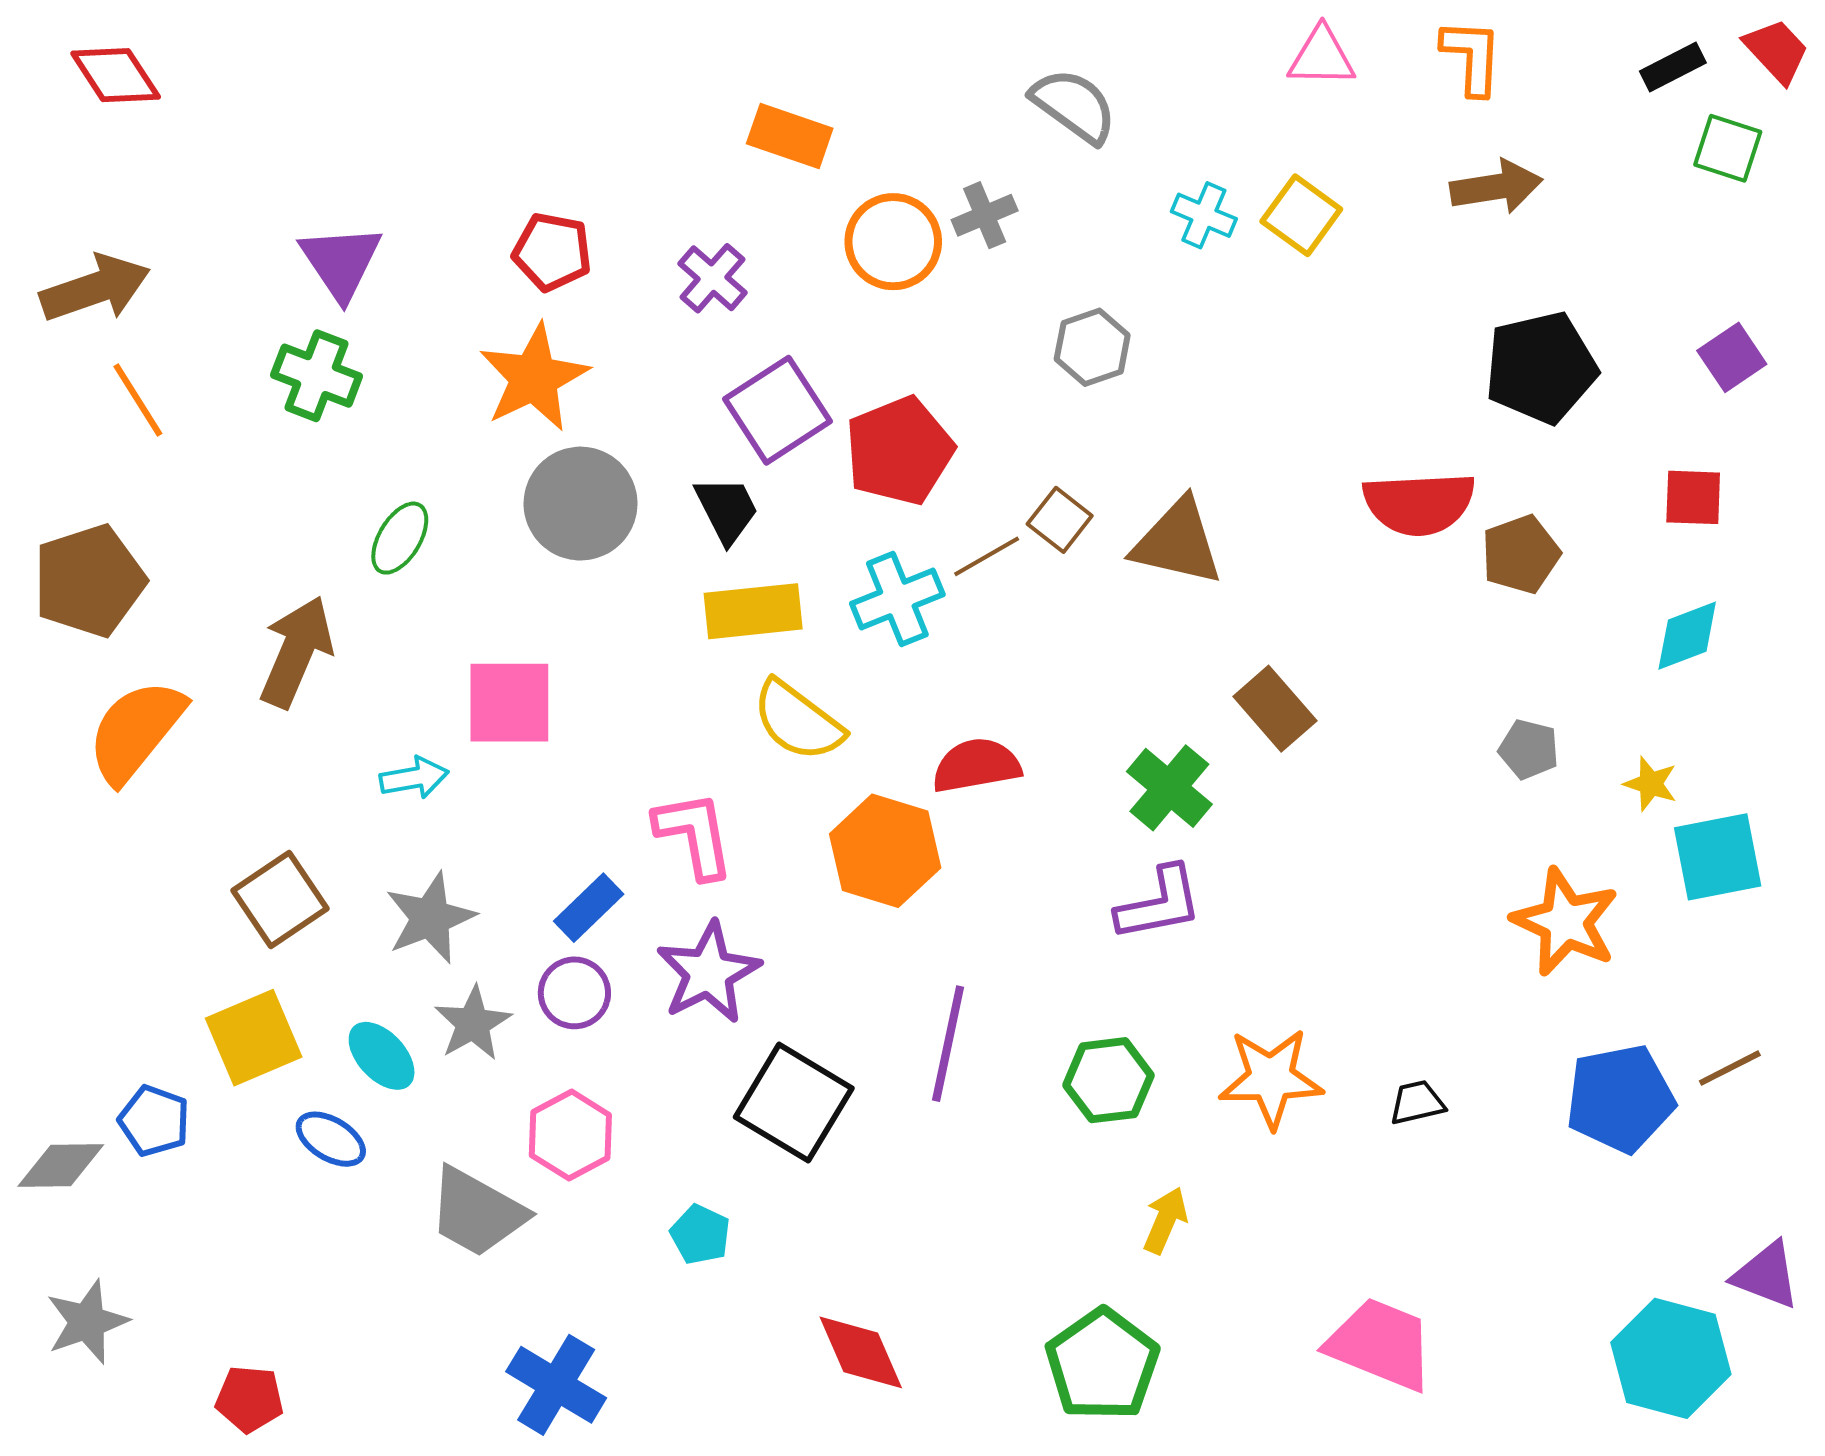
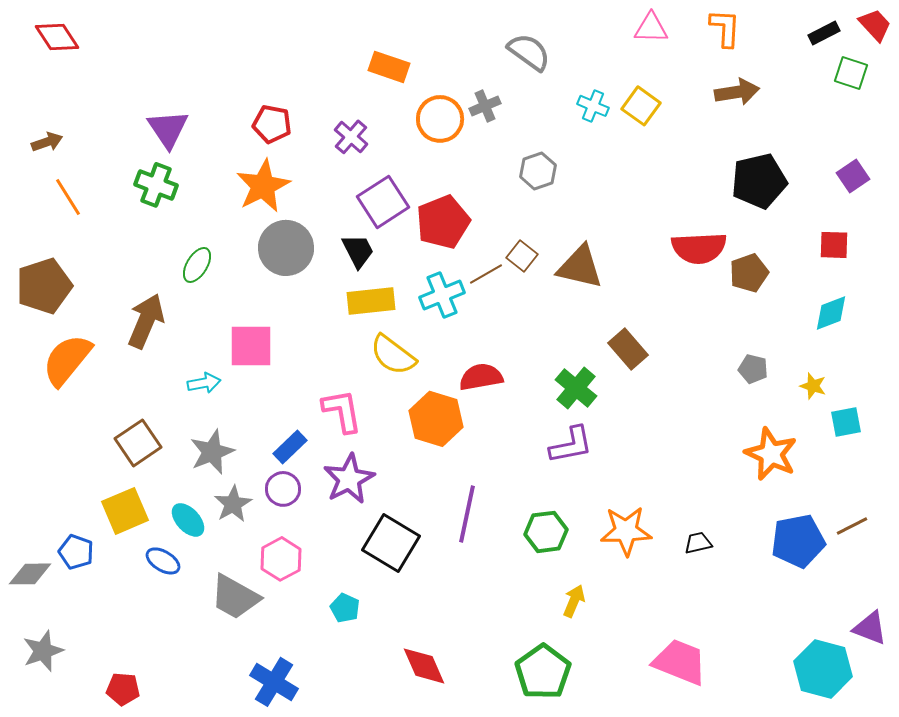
brown arrow: (95, 288) -> (47, 142), size x0.6
cyan square: (1718, 857) -> (846, 422), size x0.7

